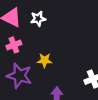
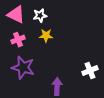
yellow star: (45, 60) -> (46, 36), moved

